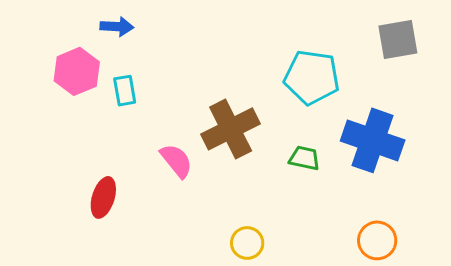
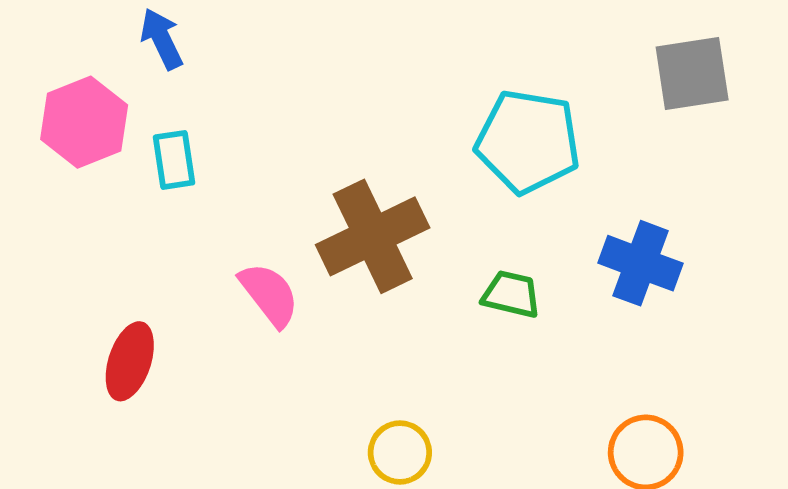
blue arrow: (117, 27) -> (162, 39), turned -120
blue cross: (373, 140) -> (641, 263), size x0.7

